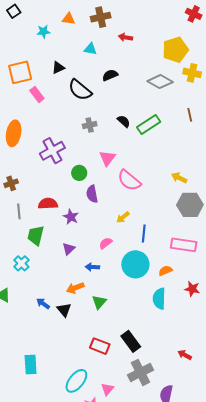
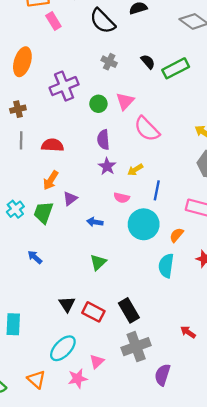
gray cross: (90, 125) -> (109, 62), turned 32
green circle: (79, 173) -> (98, 104), moved
brown cross: (11, 183) -> (18, 109), moved
gray line: (19, 211) -> (21, 140), moved
purple star: (71, 217) -> (107, 166), moved
green trapezoid: (36, 236) -> (43, 213), moved
pink semicircle: (106, 243) -> (122, 198), moved, turned -136
orange semicircle: (165, 271) -> (177, 235), turned -32
orange arrow: (75, 288) -> (51, 180), moved, turned -42
black triangle: (64, 310) -> (67, 304), moved

